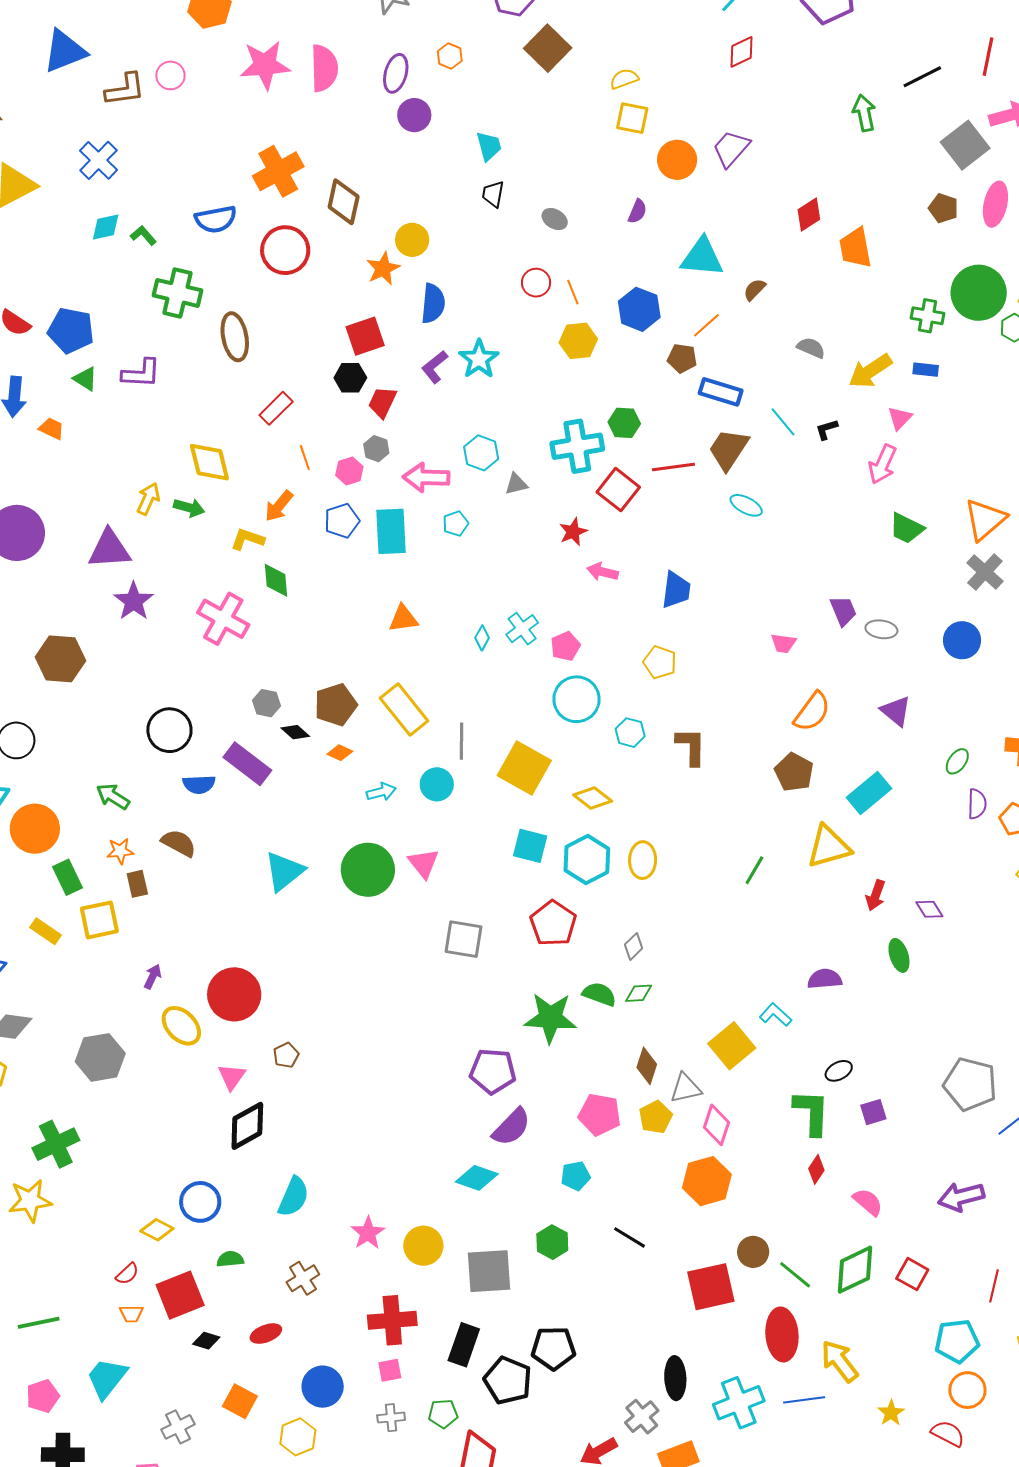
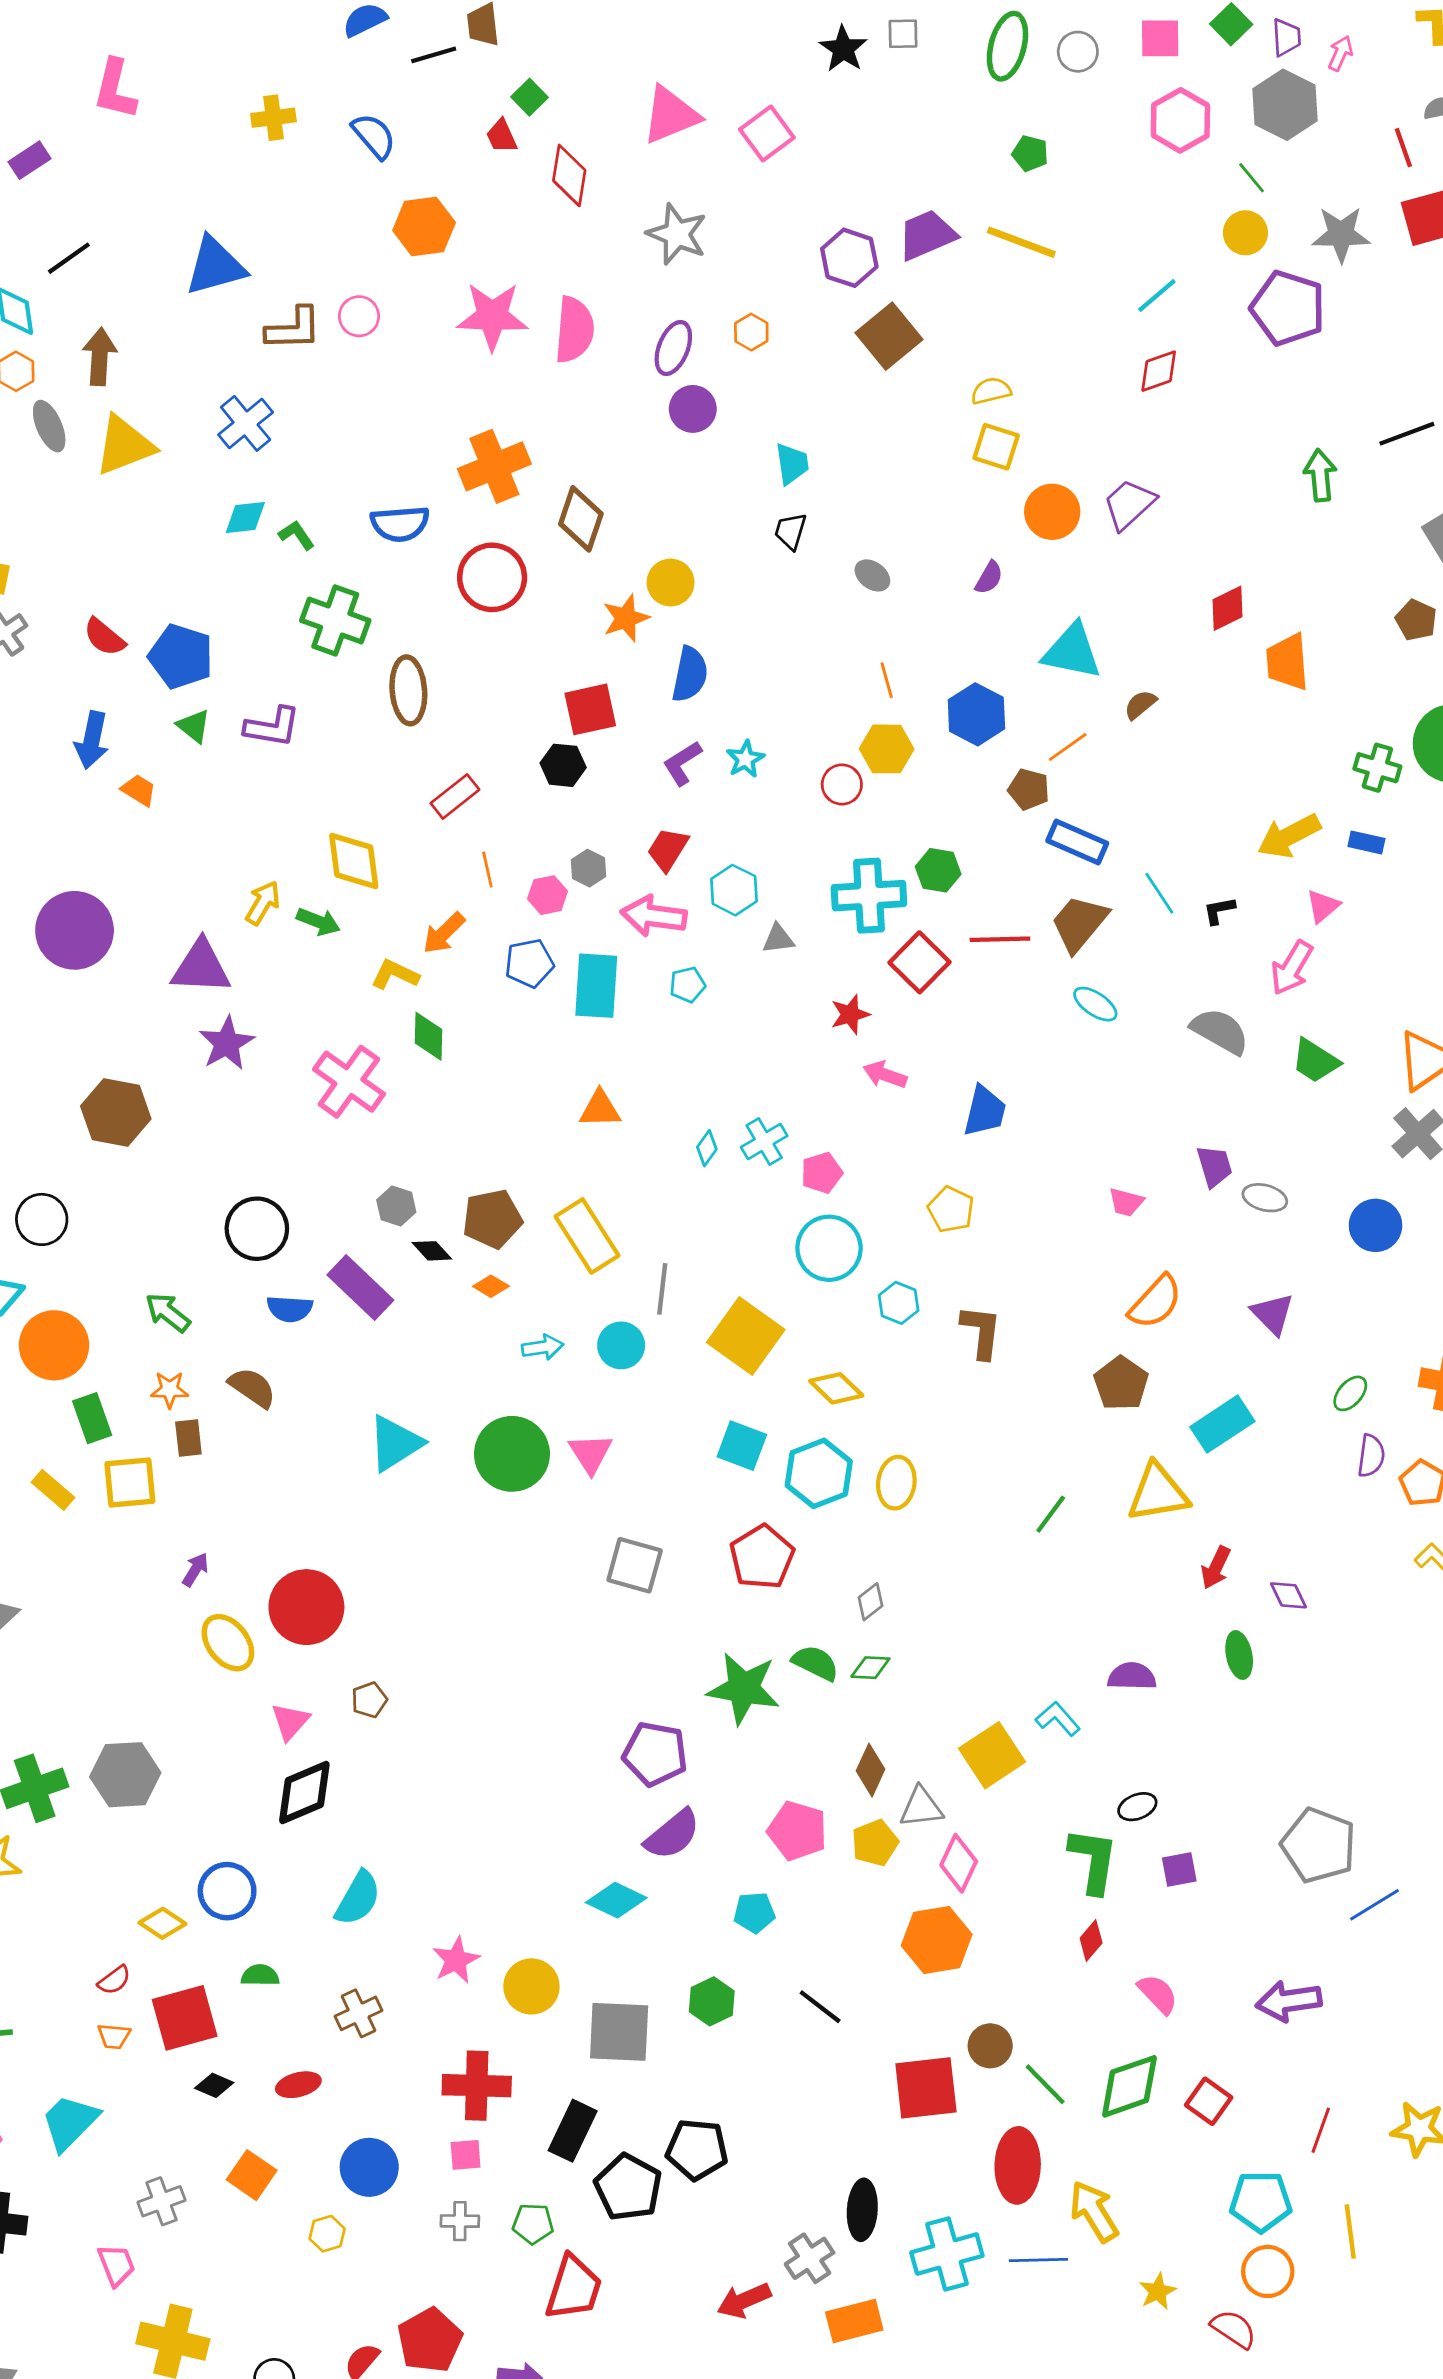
red circle: (536, 283) -> (842, 784), moved
gray semicircle: (811, 348) -> (1220, 1031), moved, size x1.5
cyan star: (479, 359) -> (745, 759), size x0.7
red trapezoid: (382, 402) -> (668, 849), moved
gray hexagon: (100, 1057) -> (125, 1775), moved
yellow hexagon: (298, 1437) -> (327, 2234), size x0.7

